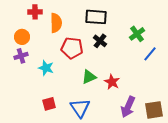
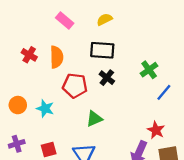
red cross: (35, 12) -> (29, 55), moved, turned 32
orange circle: (22, 37) -> (18, 105), moved
purple cross: (21, 56) -> (17, 144), moved
red star: (112, 82) -> (156, 130), moved

